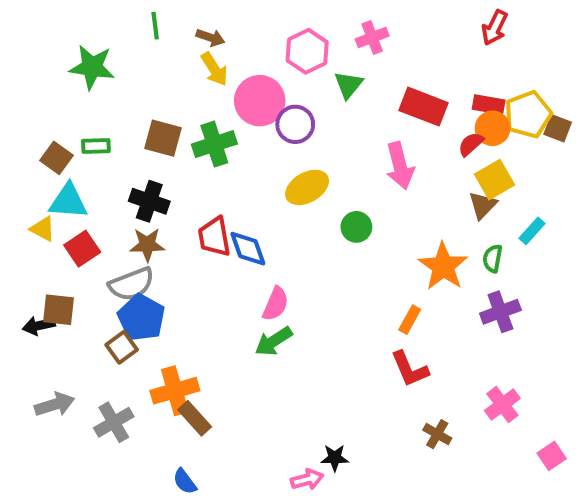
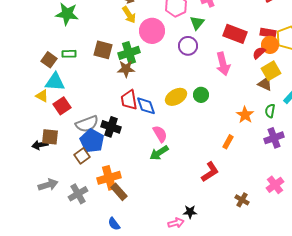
purple circle: (295, 124) -> (188, 46), moved
yellow ellipse: (307, 187) -> (176, 97), moved
black cross: (149, 201) -> (111, 127), moved
brown triangle: (483, 205) -> (265, 84), turned -49
brown star: (147, 245) -> (126, 69), moved
orange star: (443, 266) -> (245, 115), size x0.7
pink semicircle: (275, 304) -> (160, 134), turned -54
red L-shape: (410, 369) -> (210, 172), moved, turned -100

